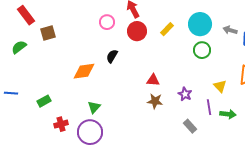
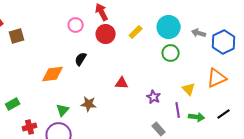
brown star: (155, 101) -> (89, 104), moved

